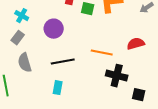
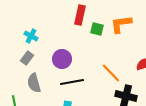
purple circle: (54, 29) -> (62, 59), moved
orange line: (102, 53) -> (111, 73), turned 35

